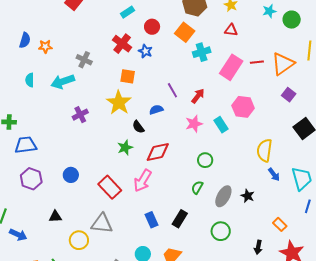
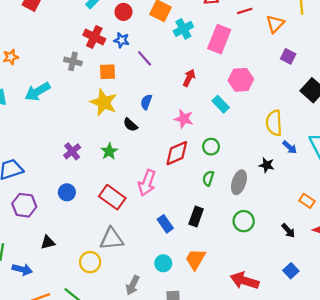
gray cross: (84, 60) -> (73, 61), moved
red line: (257, 62) -> (245, 11), moved
orange triangle: (283, 64) -> (275, 24), size x0.7
purple line: (172, 90) -> (145, 58), moved
blue semicircle: (156, 110) -> (146, 102), turned -40
purple cross: (80, 115) -> (72, 151), moved
pink star: (194, 124) -> (184, 119), moved, turned -30
green star: (125, 148) -> (109, 151), moved
red diamond: (158, 152) -> (177, 153), moved
black star: (248, 196) -> (267, 165), moved
black triangle: (55, 217) -> (48, 242), moved
black arrow: (258, 247) -> (288, 231), turned -40

